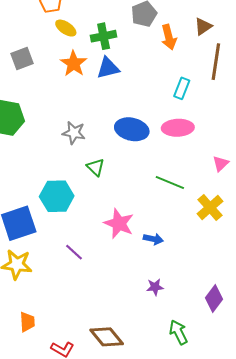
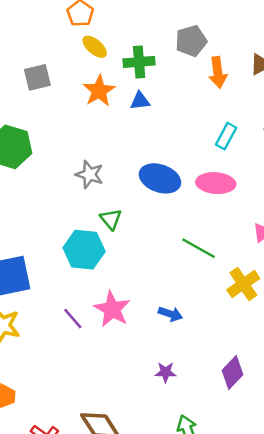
blue triangle: (108, 68) -> (140, 101), size x0.7
cyan hexagon: (57, 196) -> (84, 250), moved
pink star: (119, 224) -> (112, 309), moved
purple diamond: (214, 298) -> (233, 372), moved

